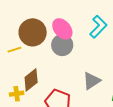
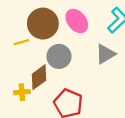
gray circle: (62, 45) -> (59, 56), moved
gray triangle: (92, 81) -> (105, 54), moved

